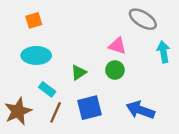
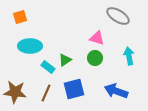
orange square: (34, 20) -> (20, 17), moved
cyan arrow: (163, 52) -> (129, 56), moved
cyan rectangle: (47, 89) -> (48, 67), moved
brown star: (18, 111) -> (15, 92), turned 30

